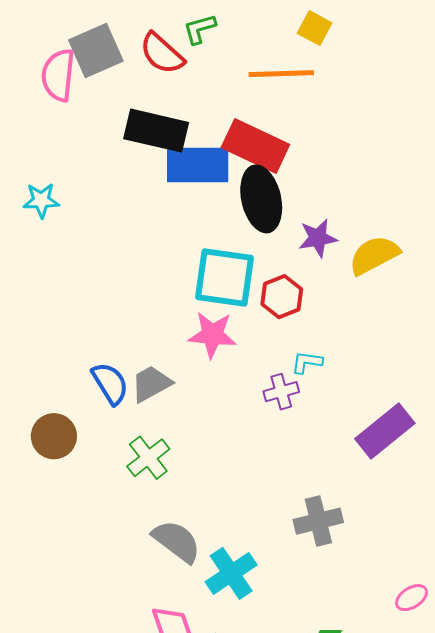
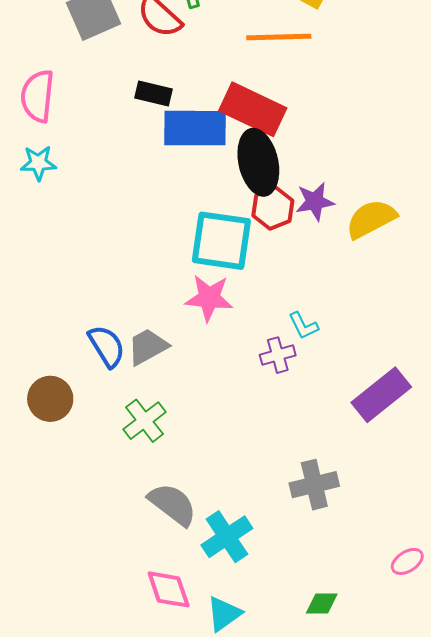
pink semicircle: (58, 75) -> (38, 96), moved
black rectangle: (156, 131) -> (154, 94), size x0.6
red hexagon: (282, 297) -> (273, 208), moved
cyan L-shape: (307, 362) -> (303, 326), turned -124

